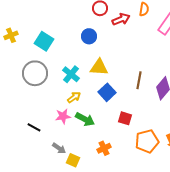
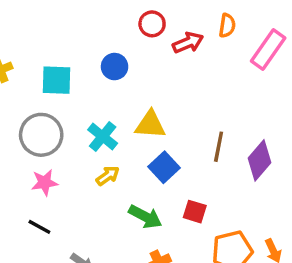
blue circle: (89, 36) -> (115, 67), moved
cyan square: (44, 41) -> (57, 80), turned -30
pink star: (63, 116) -> (45, 183), moved
green arrow: (85, 119) -> (145, 217), moved

